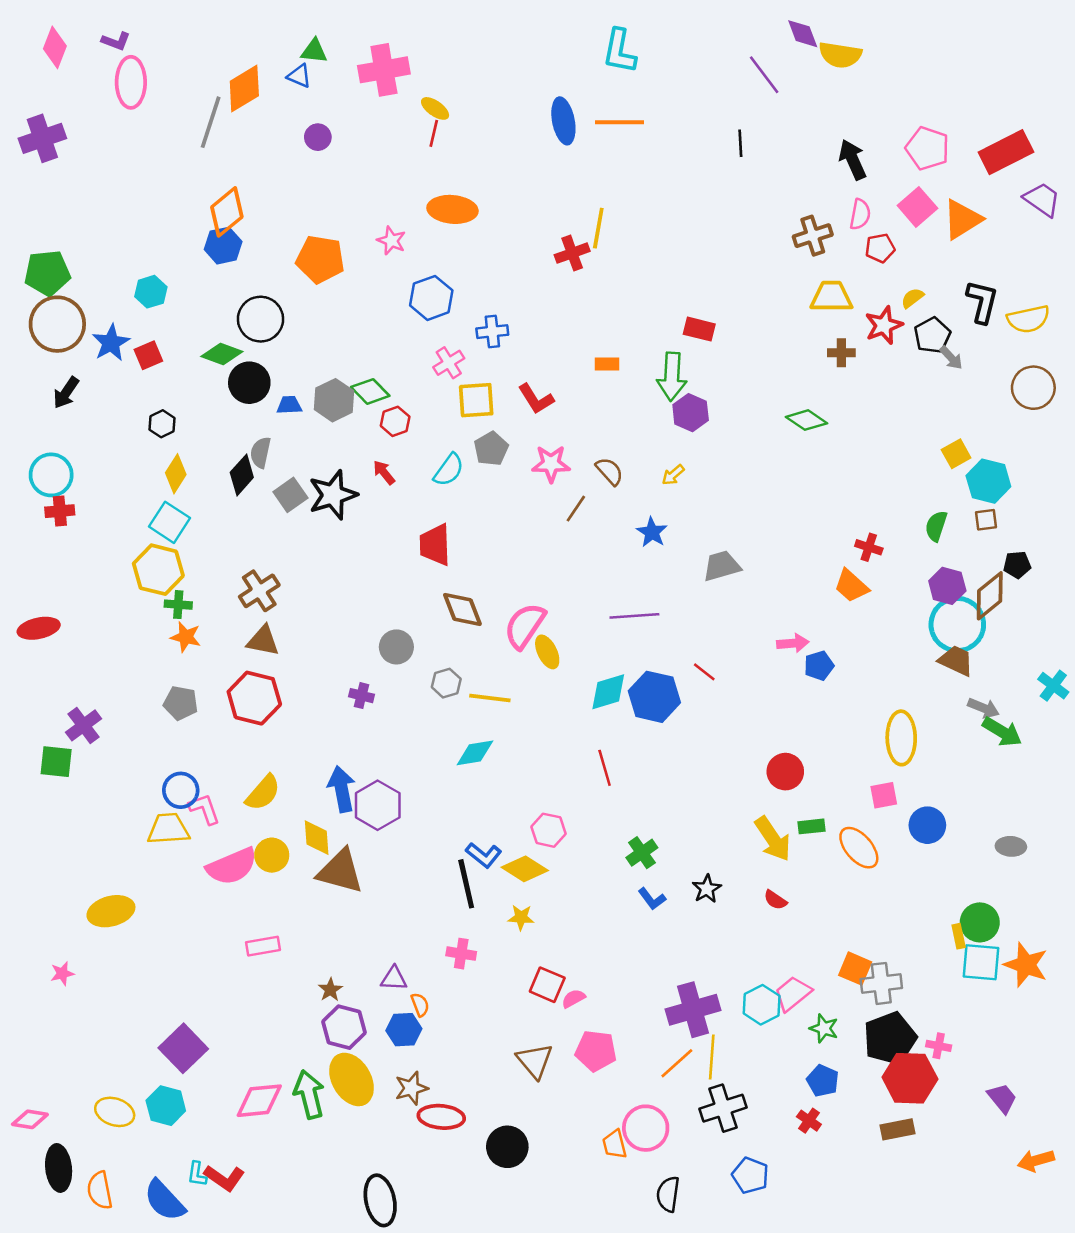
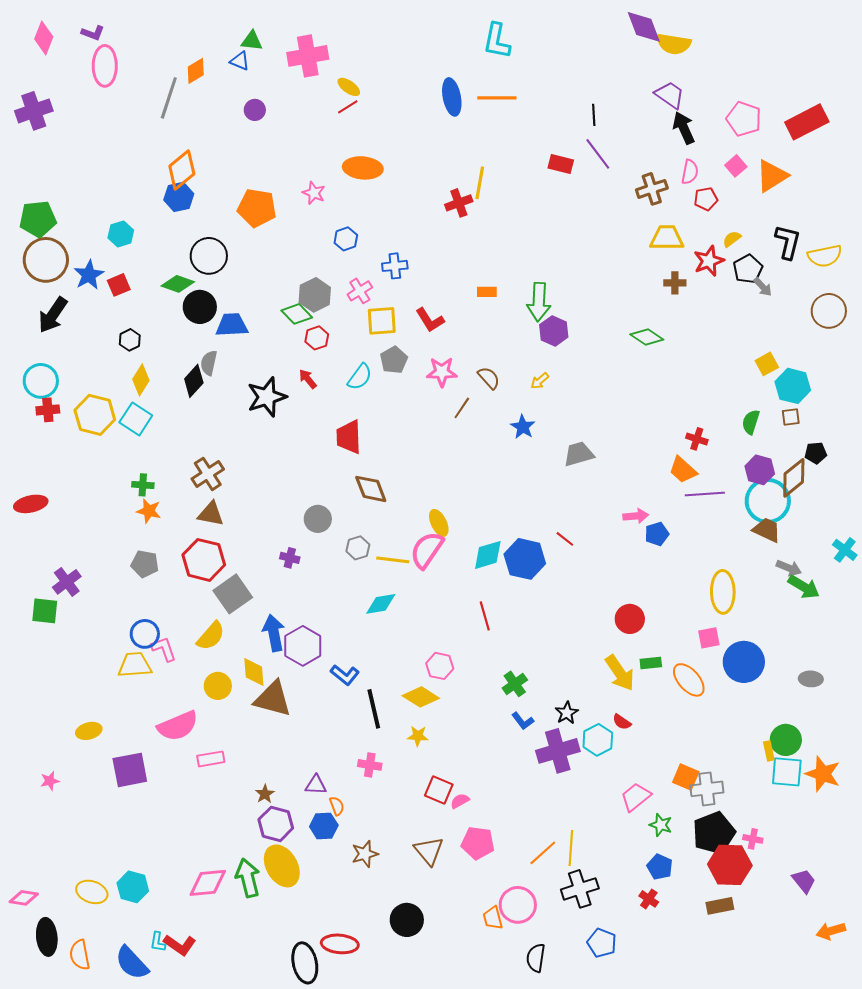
purple diamond: (803, 34) -> (644, 27), size x1.4
purple line: (764, 75) -> (598, 154), moved
orange diamond: (244, 89) -> (196, 71), size x0.7
red line: (434, 133) -> (348, 107), turned 45
purple trapezoid: (1042, 199) -> (670, 95), moved
pink square: (917, 207) -> (736, 166), size x0.7
blue hexagon: (431, 298) -> (346, 239), size x0.7
red rectangle: (699, 329) -> (561, 164), moved
black arrow: (66, 393) -> (53, 315), size x1.4
gray hexagon: (334, 400) -> (315, 295), moved
blue trapezoid: (289, 405) -> (232, 325), size x1.6
gray square: (290, 495) -> (233, 594), moved, size x1.4
yellow hexagon: (158, 570) -> (95, 415), moved
purple line: (634, 616) -> (705, 494), moved
pink semicircle: (525, 626) -> (427, 550), moved
blue circle: (927, 825) -> (744, 662), size x1.4
blue L-shape: (484, 855) -> (345, 675), moved
pink semicircle: (232, 866) -> (178, 726), moved
yellow ellipse: (111, 911) -> (89, 731), size x0.7
cyan hexagon: (762, 1005) -> (598, 740), moved
purple cross: (693, 1010) -> (558, 751), moved
purple square: (183, 1048) -> (130, 770), moved, turned 33
brown star: (411, 1088) -> (365, 854), moved
red ellipse: (441, 1117) -> (340, 944), moved

